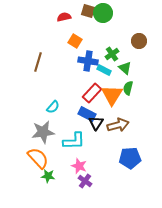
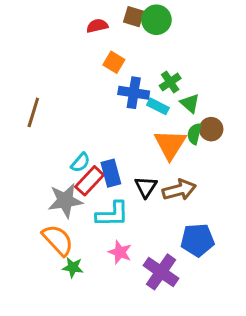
brown circle: (139, 41) -> (211, 129), moved
brown line: (38, 62) -> (33, 112), moved
red rectangle: (92, 93) -> (90, 181), moved
blue rectangle: (87, 114) -> (111, 173), moved, turned 48
purple cross: (85, 181) -> (161, 272), moved, size x1.6

